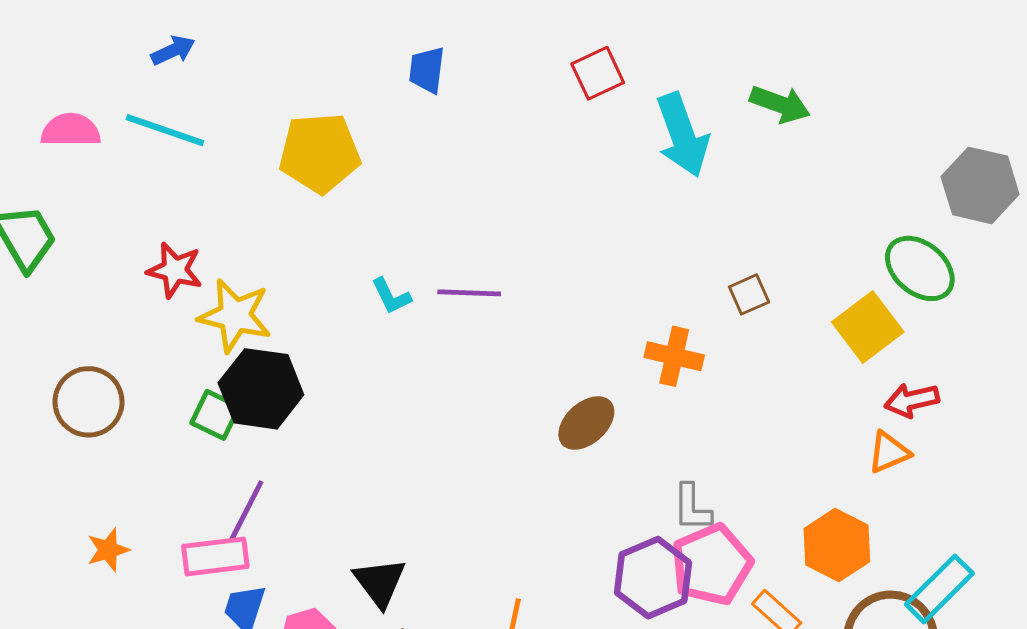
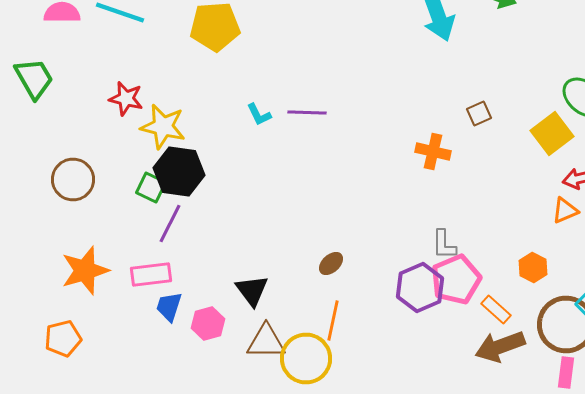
brown ellipse: (586, 423) -> (331, 264), moved, size x0.7
purple line: (246, 511) -> (170, 224), moved
orange hexagon: (837, 545) -> (533, 268), size x0.7
orange star: (108, 550) -> (85, 270), size x1.8

